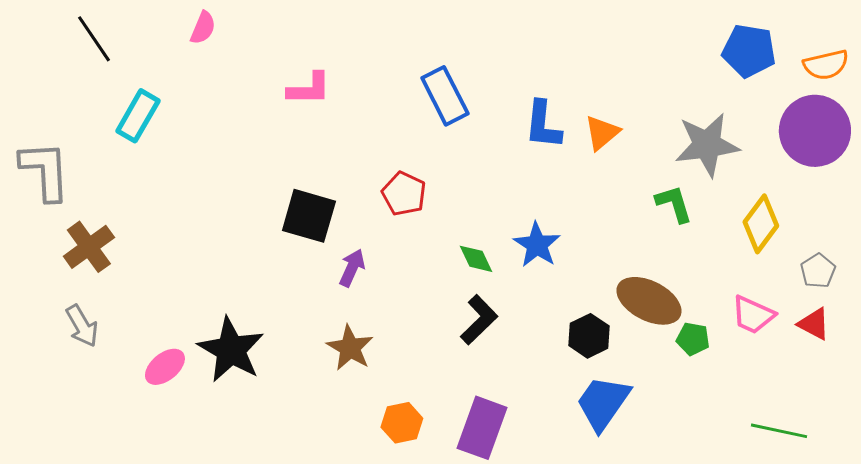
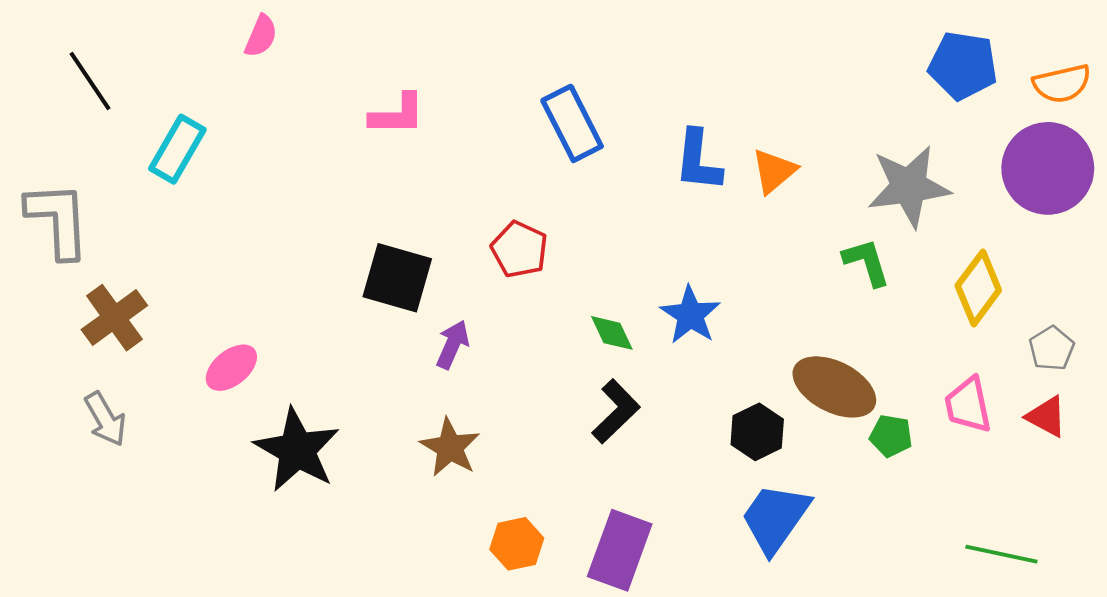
black line: (94, 39) -> (90, 81), moved
pink trapezoid: (753, 315) -> (968, 405), turned 54
pink ellipse: (165, 367) -> (231, 368), moved

